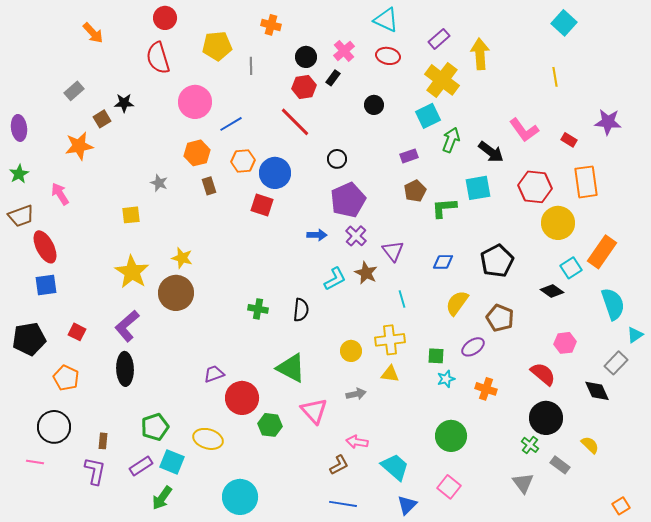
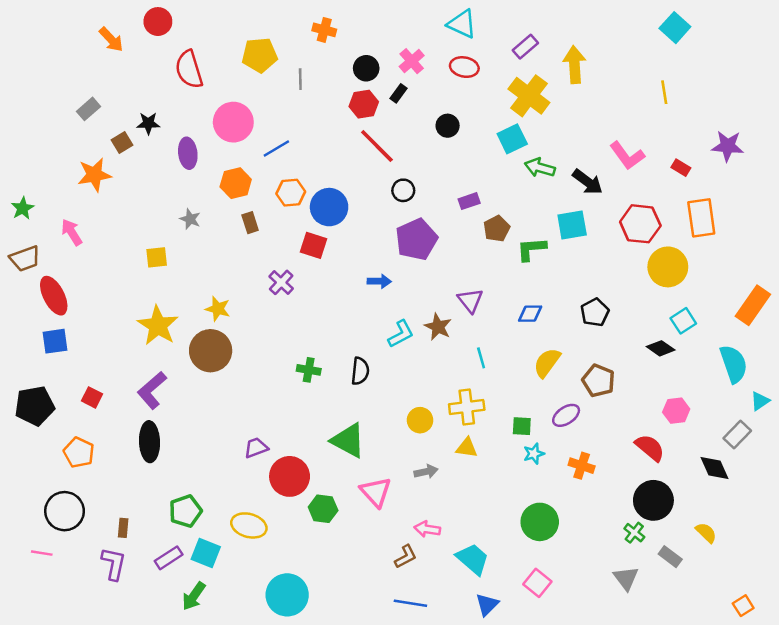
red circle: (165, 18) -> (158, 22), moved
red line: (295, 122) -> (377, 146), moved
purple ellipse: (19, 128) -> (188, 153), moved
green arrow: (451, 140) -> (540, 168), turned -95
purple rectangle: (409, 156) -> (469, 201), moved
purple cross: (356, 236) -> (281, 282), moved
orange rectangle: (602, 252) -> (753, 305), moved
black pentagon: (497, 261) -> (595, 312), size x0.7

